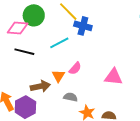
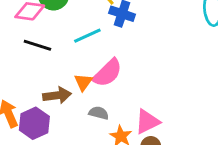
pink semicircle: (75, 68) -> (107, 73), size x1.6
pink triangle: (113, 77) -> (147, 122), moved, turned -36

